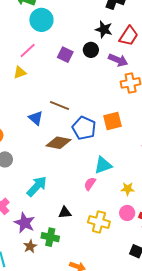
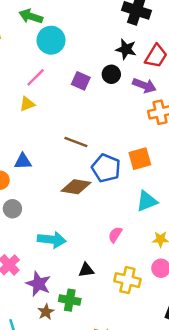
blue triangle: (36, 118) -> (23, 161), moved, turned -42
cyan triangle: (103, 165) -> (147, 201), moved
cyan arrow: (37, 186) -> (52, 240), turned 55

